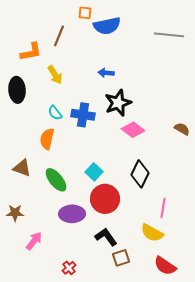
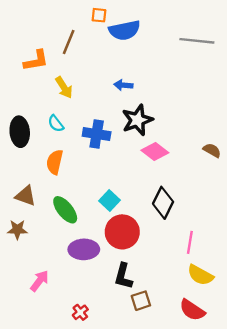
black ellipse: (17, 90) -> (20, 132), moved
cyan semicircle: (55, 113) -> (56, 124), moved
brown star: (15, 213) -> (17, 230), moved
yellow semicircle: (152, 233) -> (200, 275), moved
black L-shape: (106, 237) -> (123, 276), turned -130

